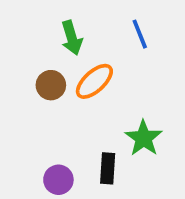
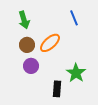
green arrow: (72, 38) -> (24, 20), moved
purple circle: (58, 180) -> (31, 66), moved

